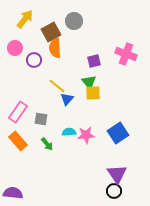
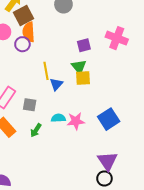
brown square: (51, 32) -> (23, 15), moved
orange semicircle: (55, 48) -> (29, 32), moved
yellow line: (57, 86) -> (46, 71), turned 42
green arrow: (47, 144) -> (36, 130), turned 72

